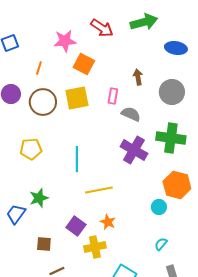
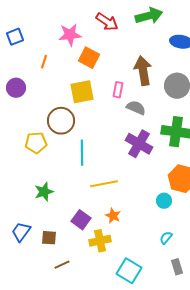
brown arrow: (138, 77) -> (143, 71), size x1.8
brown circle: (43, 102) -> (61, 121), moved
blue trapezoid: (16, 214) -> (21, 232), moved

